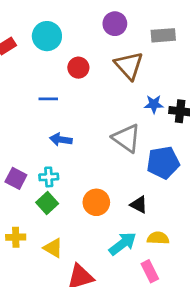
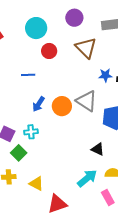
cyan circle: (47, 36) -> (36, 28), moved
blue arrow: (61, 139) -> (39, 104), turned -63
orange circle: (96, 202) -> (62, 106), moved
green square: (47, 203) -> (19, 153), moved

